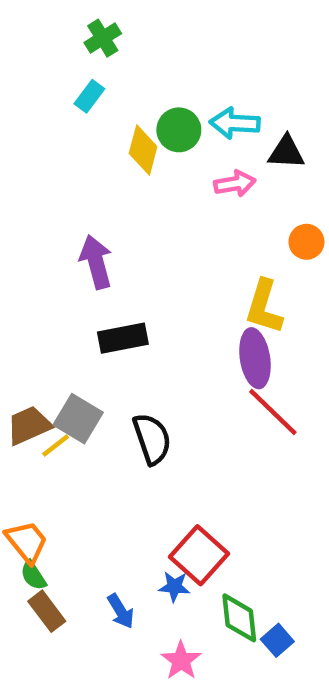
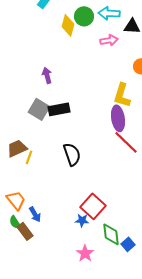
purple arrow: (96, 262) -> (47, 75), size x0.7
gray square: (78, 419) -> (39, 109), moved
yellow line: (56, 446) -> (29, 157), turned -32
green semicircle: (33, 575) -> (15, 222), moved
blue arrow: (121, 611) -> (35, 214), moved

